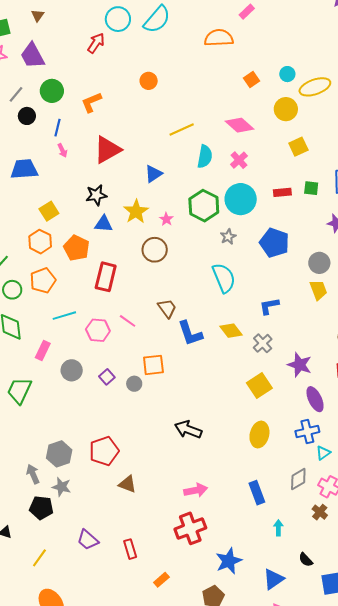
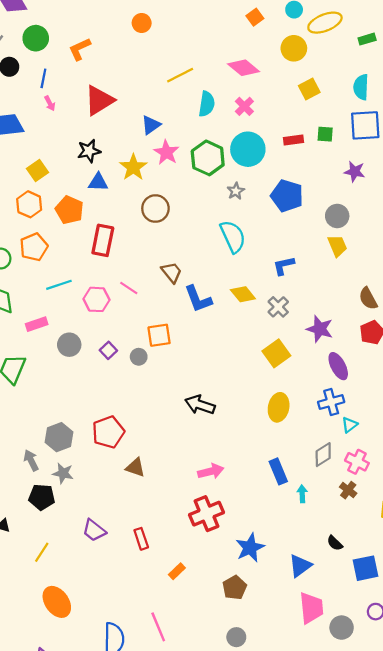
pink star: (166, 219) -> (166, 152), moved, size x1.6
pink rectangle: (43, 351) -> (37, 324), turned 48
cyan arrow: (278, 528) -> (302, 494), moved

